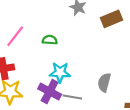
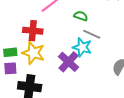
gray line: (72, 97) -> (92, 34), moved

